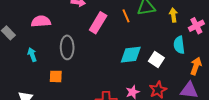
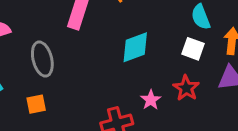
white square: (156, 59) -> (193, 49), moved

